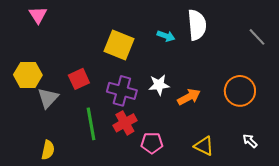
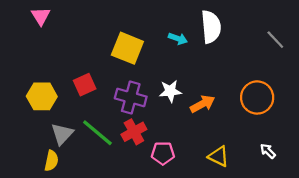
yellow hexagon: (28, 75) -> (42, 96), moved
gray triangle: (48, 98) -> (62, 134), moved
green line: (91, 124) -> (97, 133), turned -40

